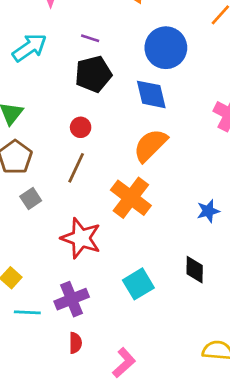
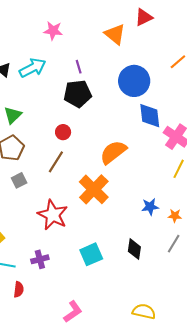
purple line: (90, 38) -> (79, 67), turned 48
blue diamond: (151, 94) -> (150, 116), moved
purple cross: (72, 299) -> (40, 259), size x0.7
red semicircle: (75, 343) -> (19, 289), moved

